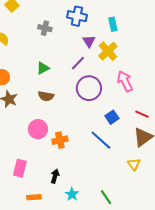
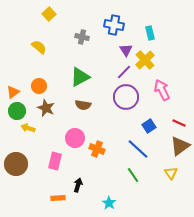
purple line: (78, 63) -> (124, 72), moved
green triangle: (43, 68) -> (80, 77), size x1.5
orange cross: (60, 140) -> (97, 149), turned 35
pink rectangle: (20, 168) -> (55, 161), moved
black arrow: (55, 176) -> (78, 185), moved
orange rectangle: (34, 197) -> (58, 198), moved
green line: (106, 197) -> (133, 175), moved

